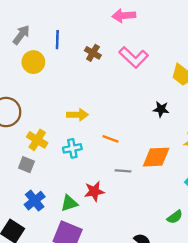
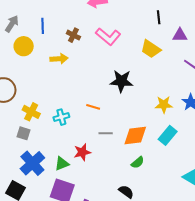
black star: (161, 109) -> (121, 81), moved, size x1.6
yellow arrow: (77, 115) -> (59, 59), moved
orange diamond: (156, 157) -> (135, 136), moved
blue cross: (35, 201) -> (32, 163), size x1.4
green semicircle: (175, 217) -> (138, 162), moved

